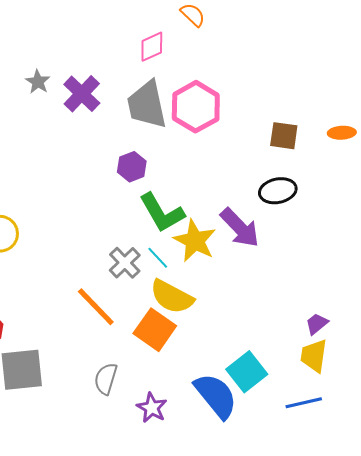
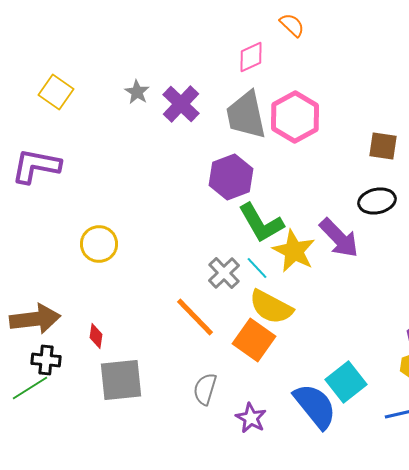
purple hexagon: (132, 167) -> (231, 177), size x1.5

